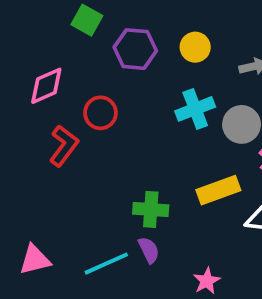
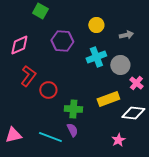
purple hexagon: (135, 49) -> (62, 41), moved
red circle: (100, 113) -> (48, 90), moved
cyan line: (106, 264) -> (50, 137), turned 45
pink star: (207, 281) -> (118, 140), moved

